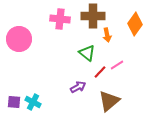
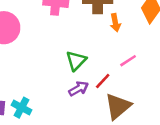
green triangle: (87, 53) -> (76, 61), moved, turned 36
red line: (100, 72) -> (103, 81), moved

